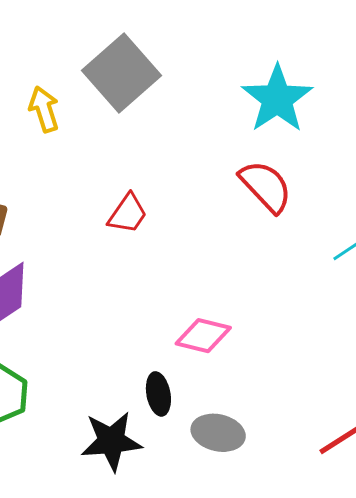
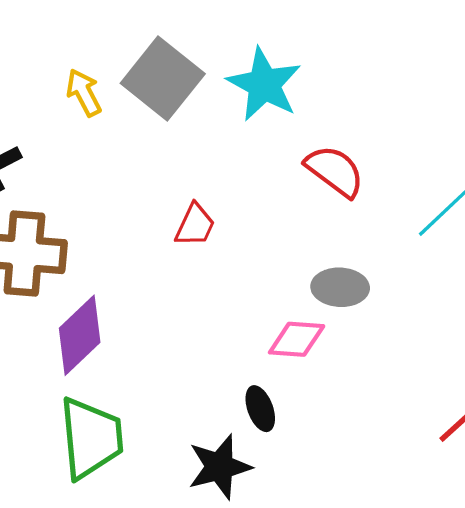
cyan star: (277, 99) -> (264, 84), moved
yellow arrow: (44, 109) -> (84, 93), moved
gray ellipse: (218, 433) -> (340, 287), moved

